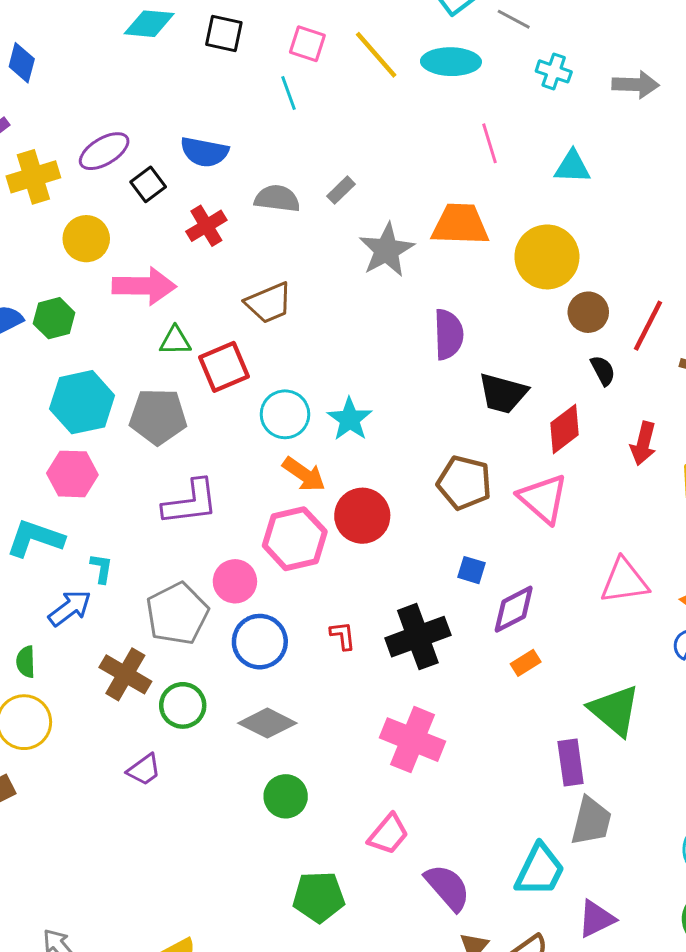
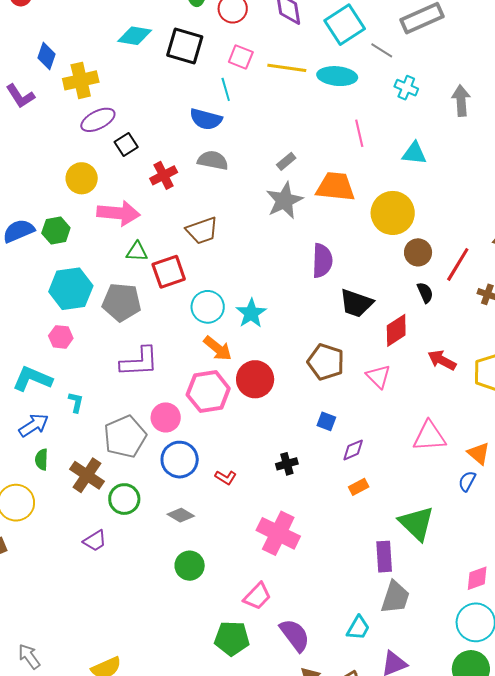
black square: (224, 34) -> (185, 46), size x1.4
yellow line: (376, 55) -> (287, 68), turned -45
gray arrow: (636, 85) -> (461, 101), turned -100
blue semicircle: (204, 152) -> (206, 119), moved
yellow cross: (33, 177) -> (81, 80), moved
gray rectangle: (341, 190) -> (286, 161), moved
red arrow: (643, 443) -> (442, 360), moved, turned 100
pink hexagon: (72, 474) -> (61, 337), size x0.7
pink triangle: (543, 499) -> (378, 376), size x0.7
blue arrow: (70, 608) -> (34, 425), moved
purple diamond: (514, 609) -> (353, 450), size x0.7
red L-shape: (343, 636) -> (226, 477), moved, turned 125
black cross: (418, 637) -> (287, 464), size x0.5
green semicircle: (26, 662) -> (42, 459), moved
gray diamond: (267, 723) -> (181, 515), size x0.7
cyan trapezoid: (540, 870) -> (358, 628), size x0.7
green pentagon: (319, 897) -> (232, 638), moved

